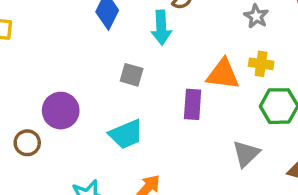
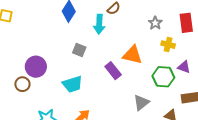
yellow cross: (261, 64) -> (168, 45), moved
purple rectangle: (193, 104) -> (113, 71), turned -48
brown circle: (27, 143) -> (22, 84), moved

